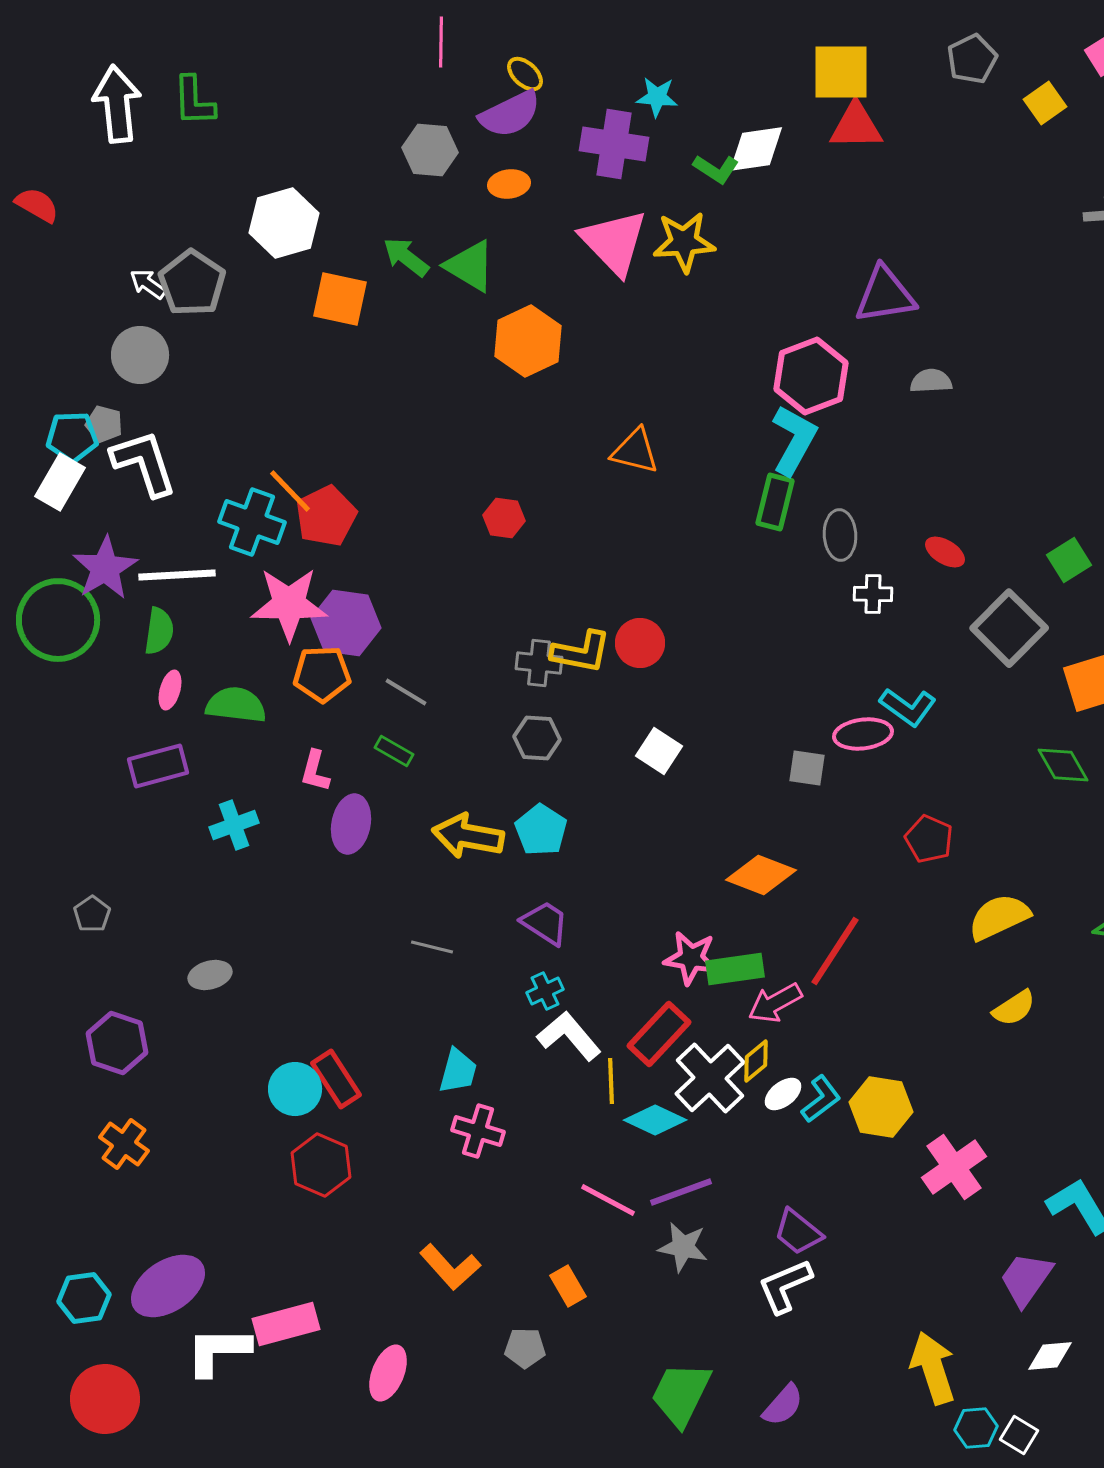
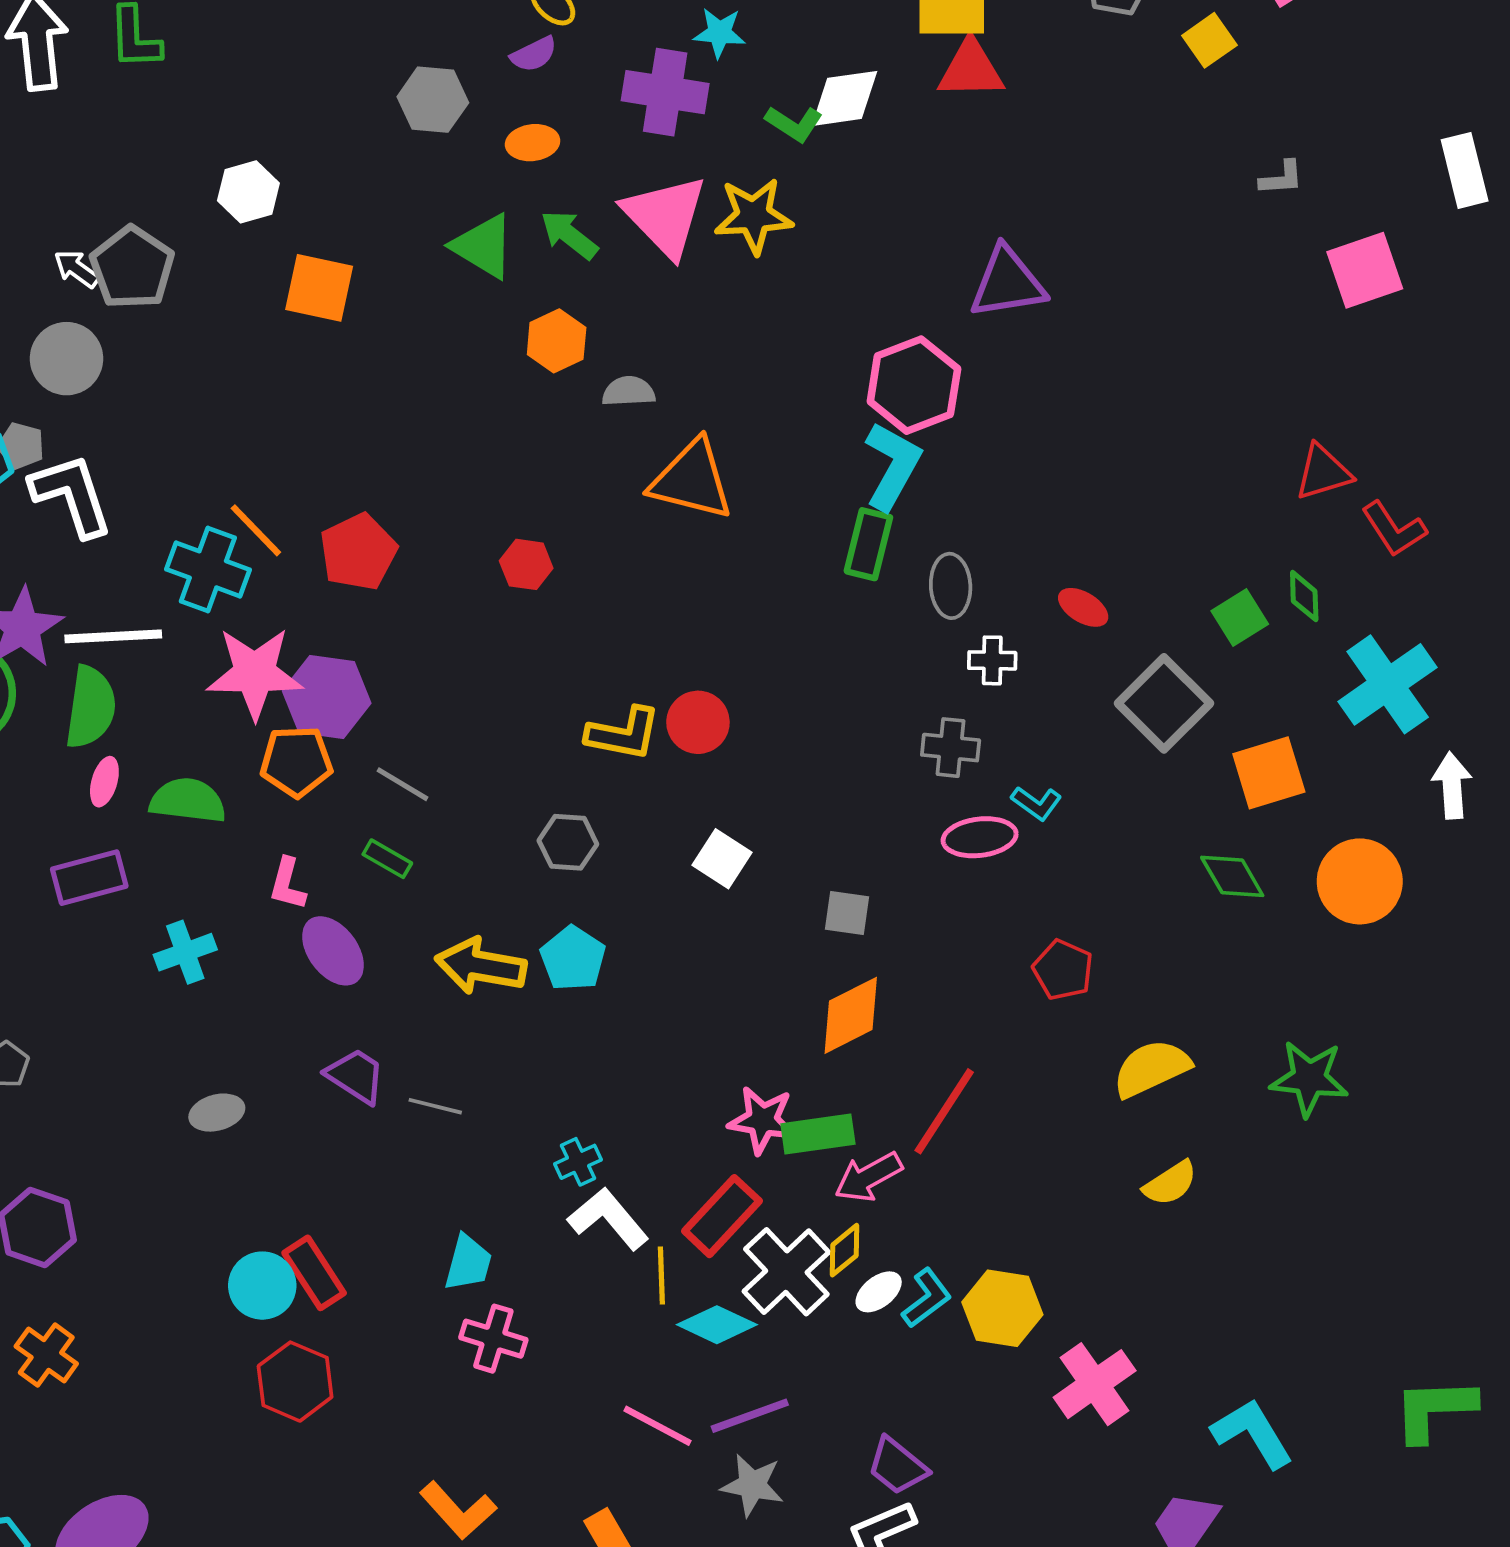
purple semicircle: (510, 114) -> (534, 54), size x0.6
white hexagon: (284, 223) -> (248, 192), size x0.7
green arrow: (406, 257) -> (569, 235), moved
orange hexagon: (528, 341) -> (557, 341), size x0.7
gray semicircle: (931, 381) -> (629, 391), moved
orange triangle: (635, 451) -> (692, 480), size x1.4
red pentagon: (326, 516) -> (358, 552), moved
green semicircle: (159, 631) -> (91, 707), size x1.4
gray cross: (539, 663) -> (951, 748), moved
cyan L-shape: (908, 707) -> (1036, 803), size x0.7
gray square: (807, 768) -> (847, 913), moved
purple ellipse: (351, 824) -> (333, 951), turned -48
orange diamond: (761, 875) -> (851, 1015), turned -48
purple trapezoid: (545, 923) -> (356, 1076), moved
gray ellipse: (210, 975) -> (217, 1113), moved

